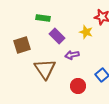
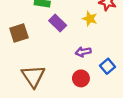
purple arrow: (72, 55) -> (83, 52), moved
brown triangle: (45, 69) -> (33, 76), moved

